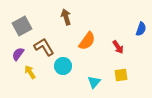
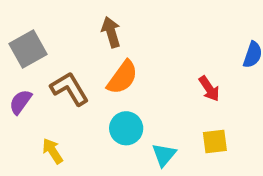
orange semicircle: (87, 41) -> (122, 77), moved
cyan circle: (63, 66) -> (126, 128), moved
yellow arrow: (30, 72) -> (53, 151), moved

